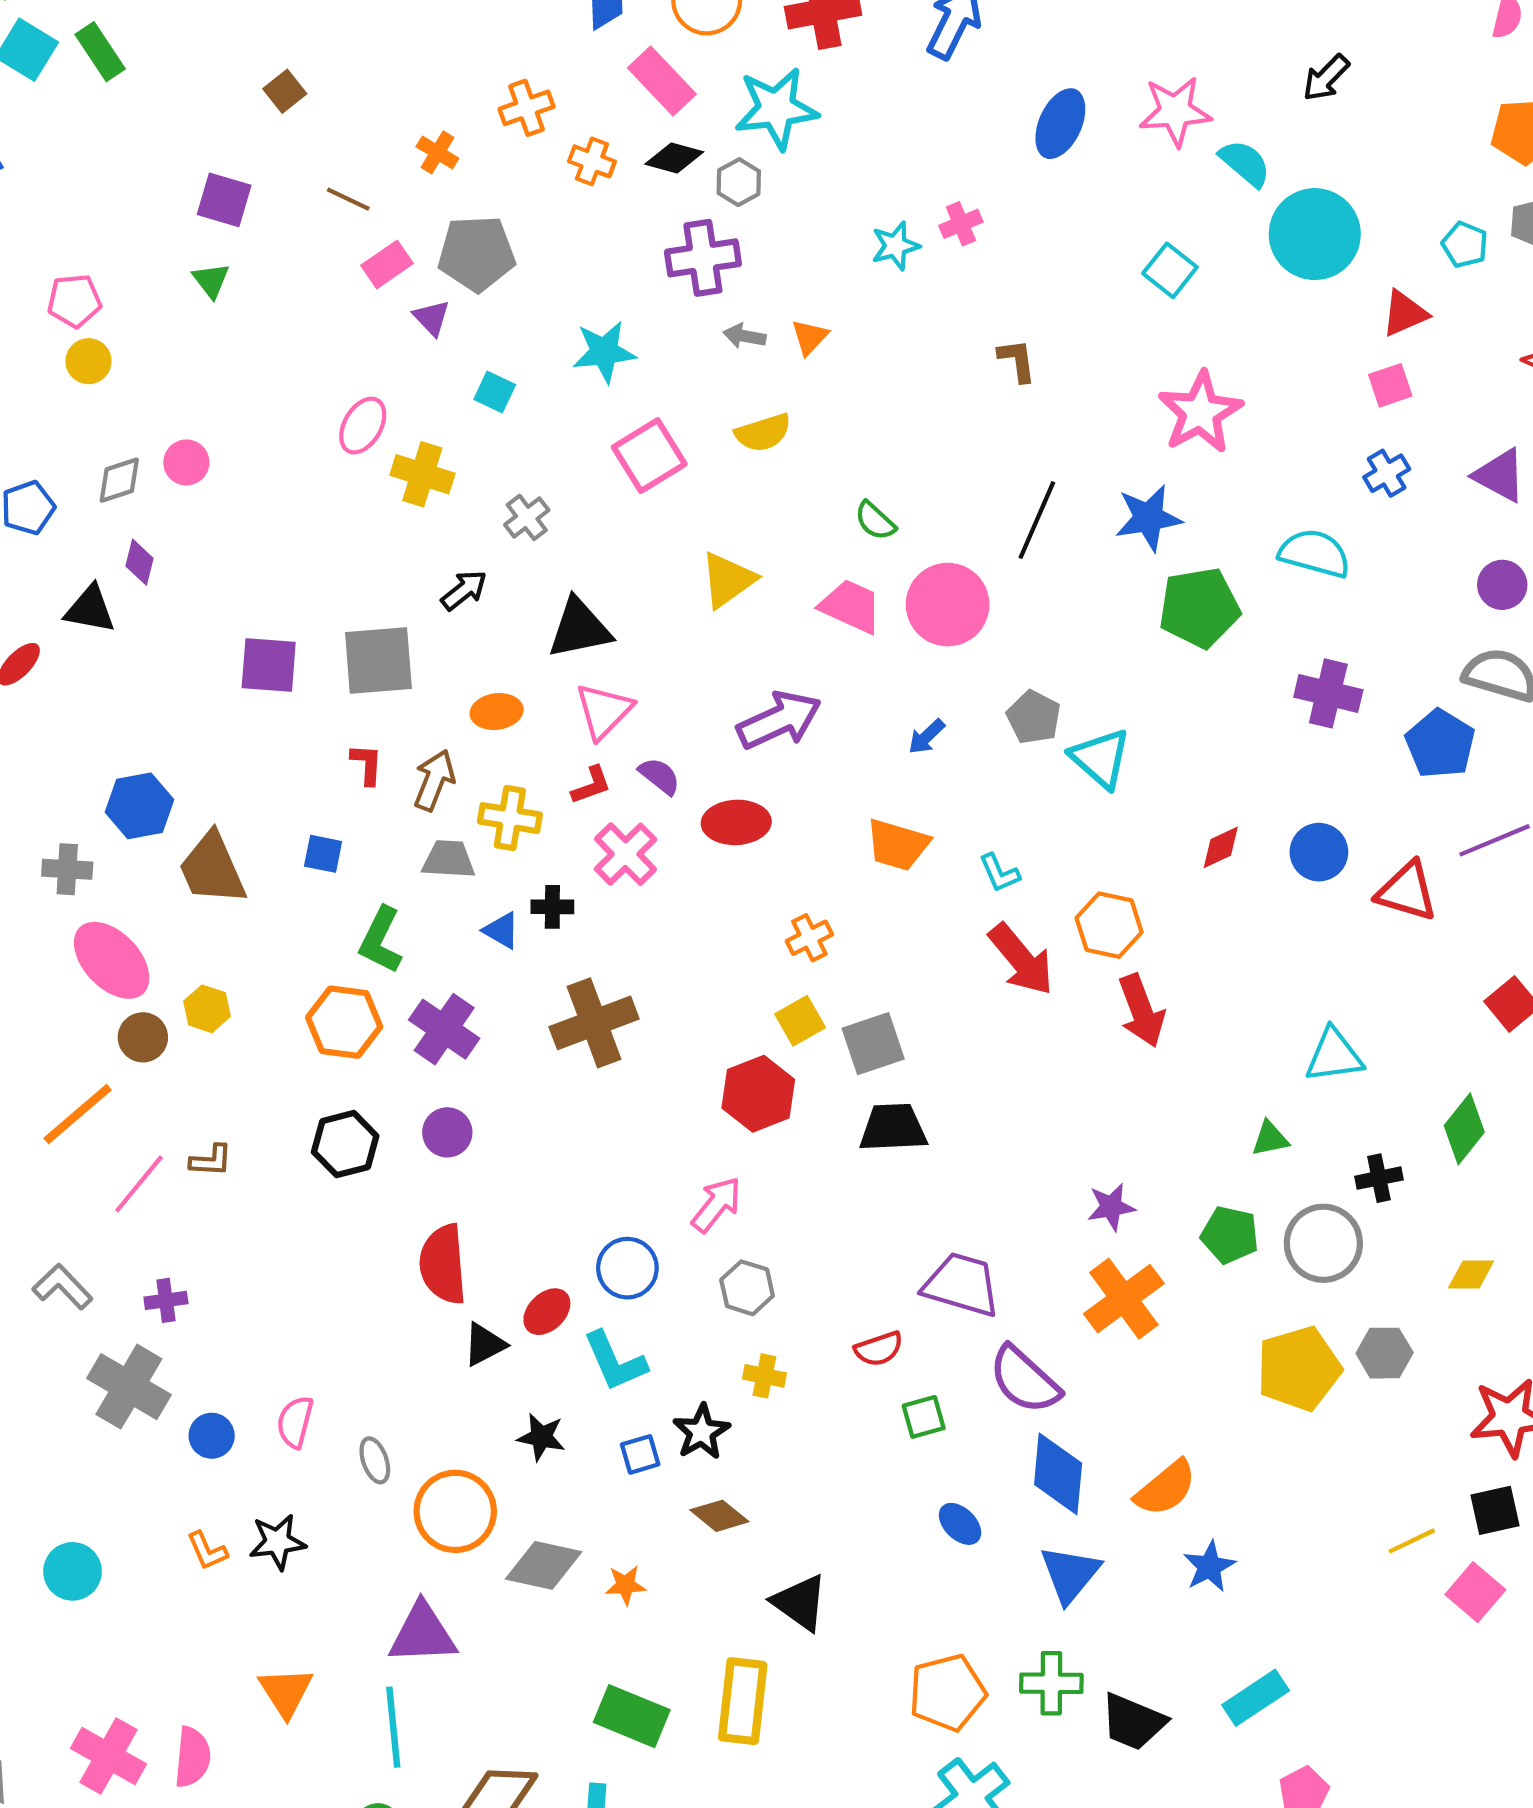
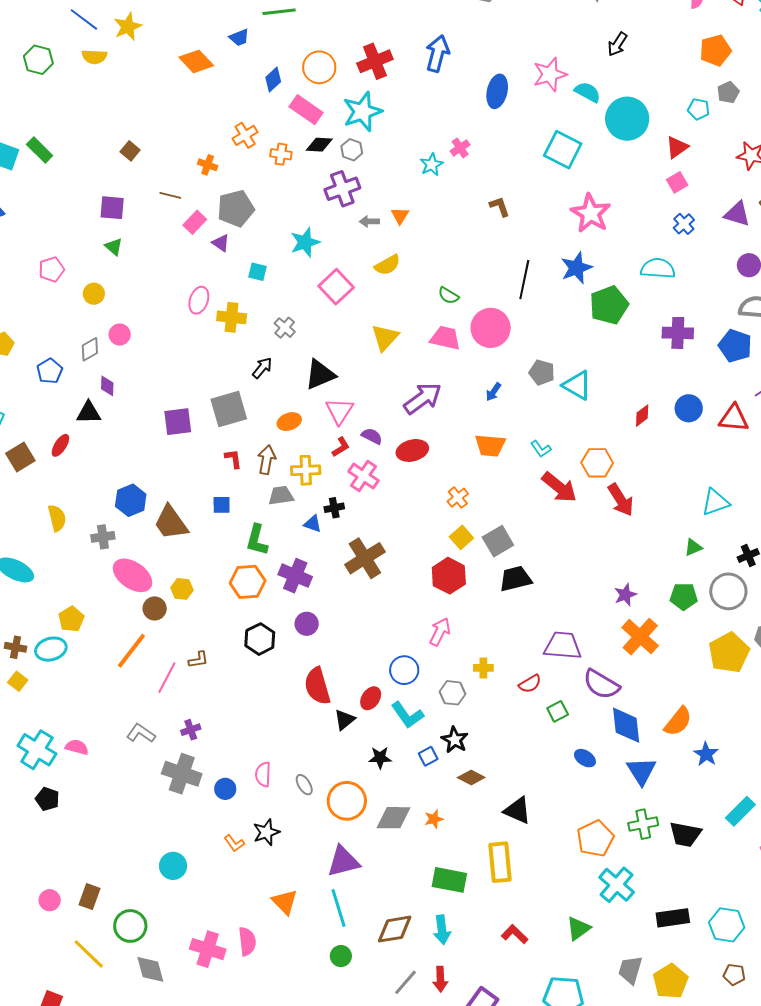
cyan square: (1170, 270) -> (563, 150), size x1.5
yellow circle: (88, 361) -> (94, 294), moved
gray hexagon: (747, 1288) -> (452, 693), moved
yellow cross: (764, 1376) -> (483, 668), moved

